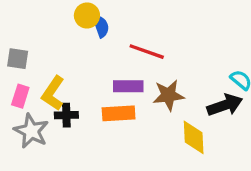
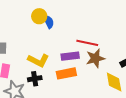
red line: (147, 52) -> (87, 43), moved
yellow L-shape: (53, 93) -> (38, 60), moved, turned -90

